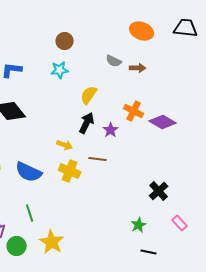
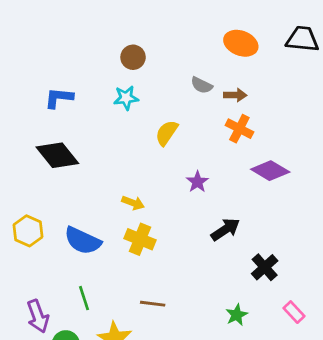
orange cross: (134, 111) -> (239, 129), moved
black arrow: (87, 123) -> (225, 229), moved, turned 30
brown line: (98, 159) -> (153, 304), moved

